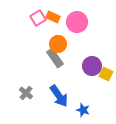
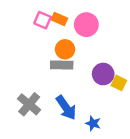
pink square: (38, 18) -> (43, 20), turned -35
gray rectangle: (55, 58) -> (62, 65), turned -54
gray cross: (26, 93) -> (29, 104), size x1.5

